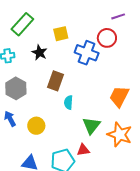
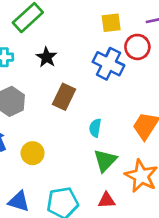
yellow square: (61, 34) -> (111, 23), moved
cyan semicircle: (68, 102) -> (95, 128), moved
red triangle: (83, 150) -> (107, 200), moved

